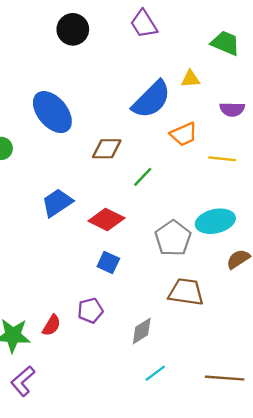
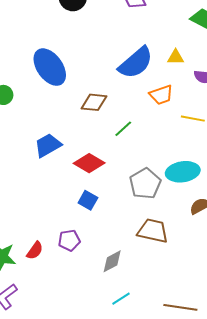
yellow triangle: (190, 79) -> (176, 57), moved

